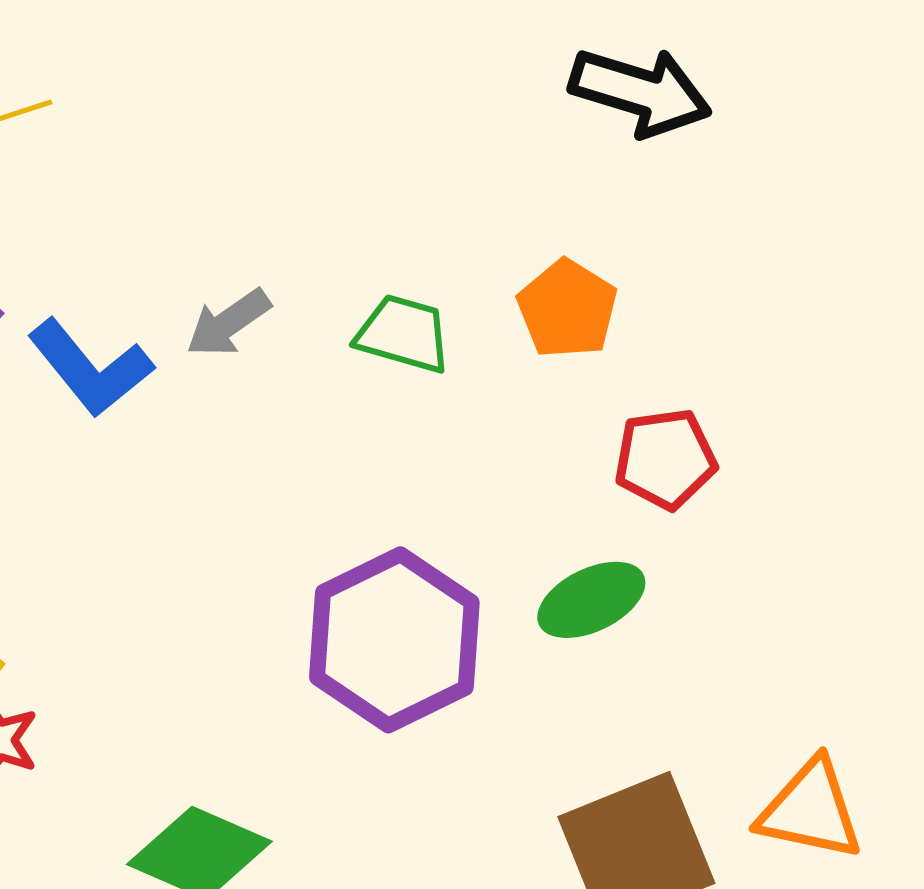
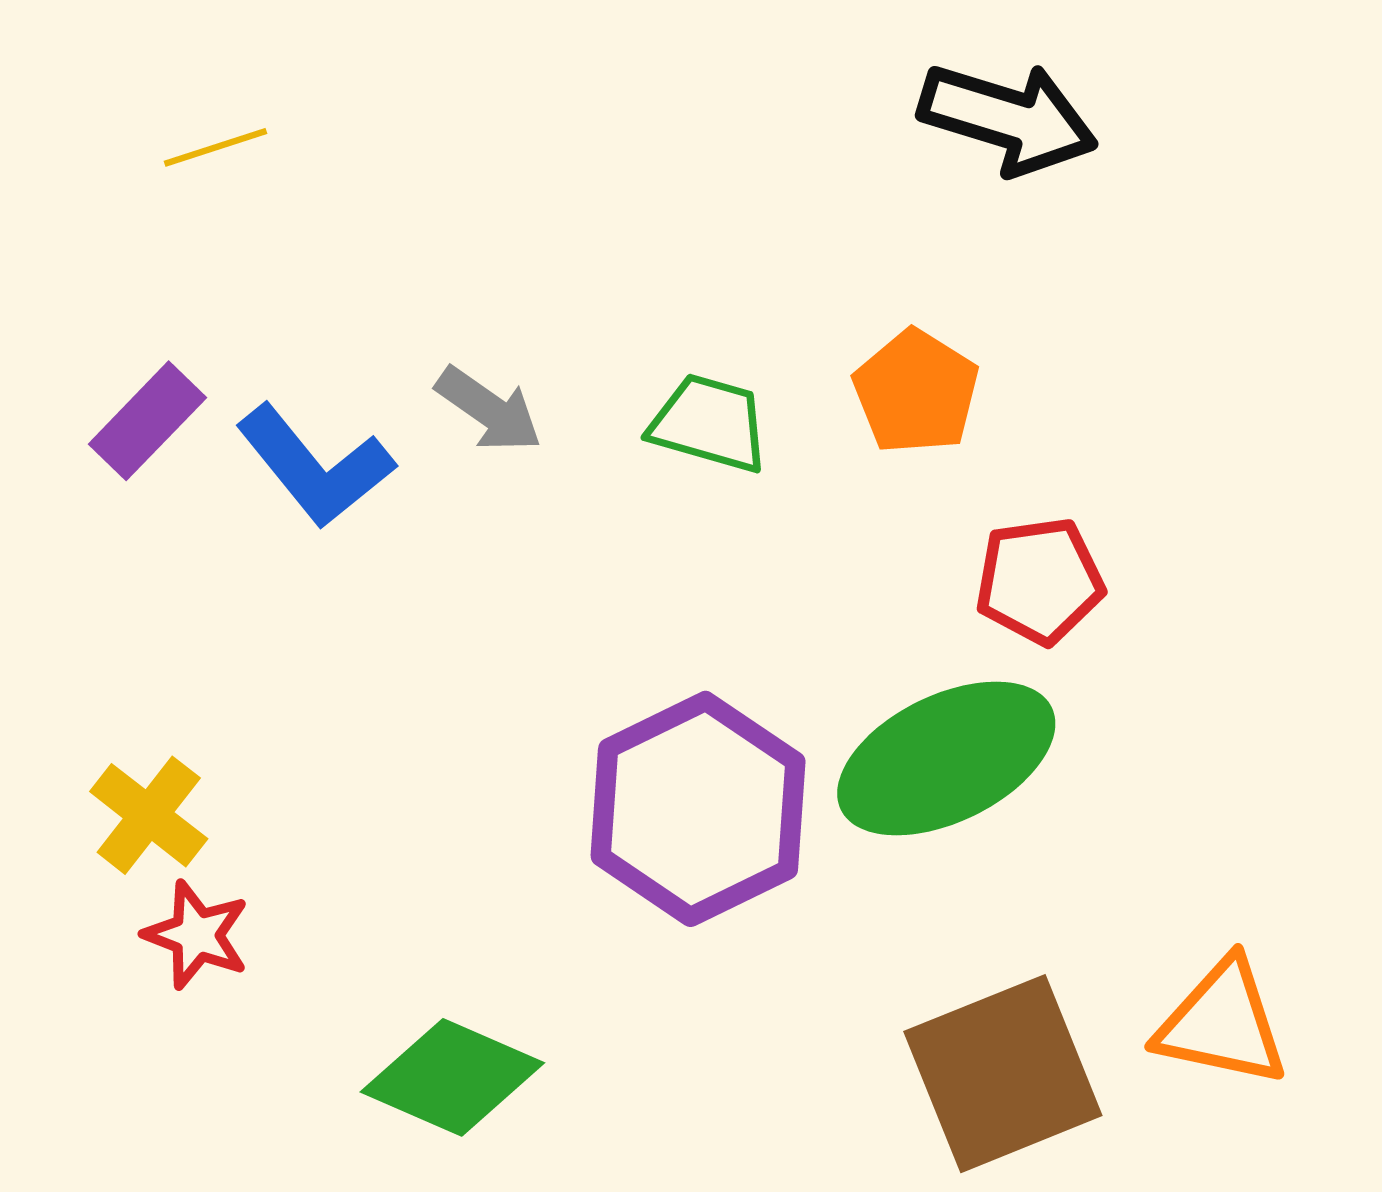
gray arrow: (228, 323) -> (489, 409), turned -110
green ellipse: (591, 600) -> (946, 759), size x1.6

